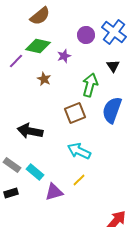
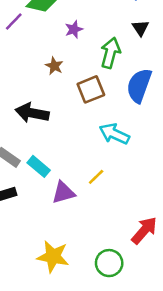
purple star: (64, 56) -> (74, 29), moved
brown star: (44, 79) -> (54, 66), moved
cyan arrow: (79, 151) -> (114, 134), moved

